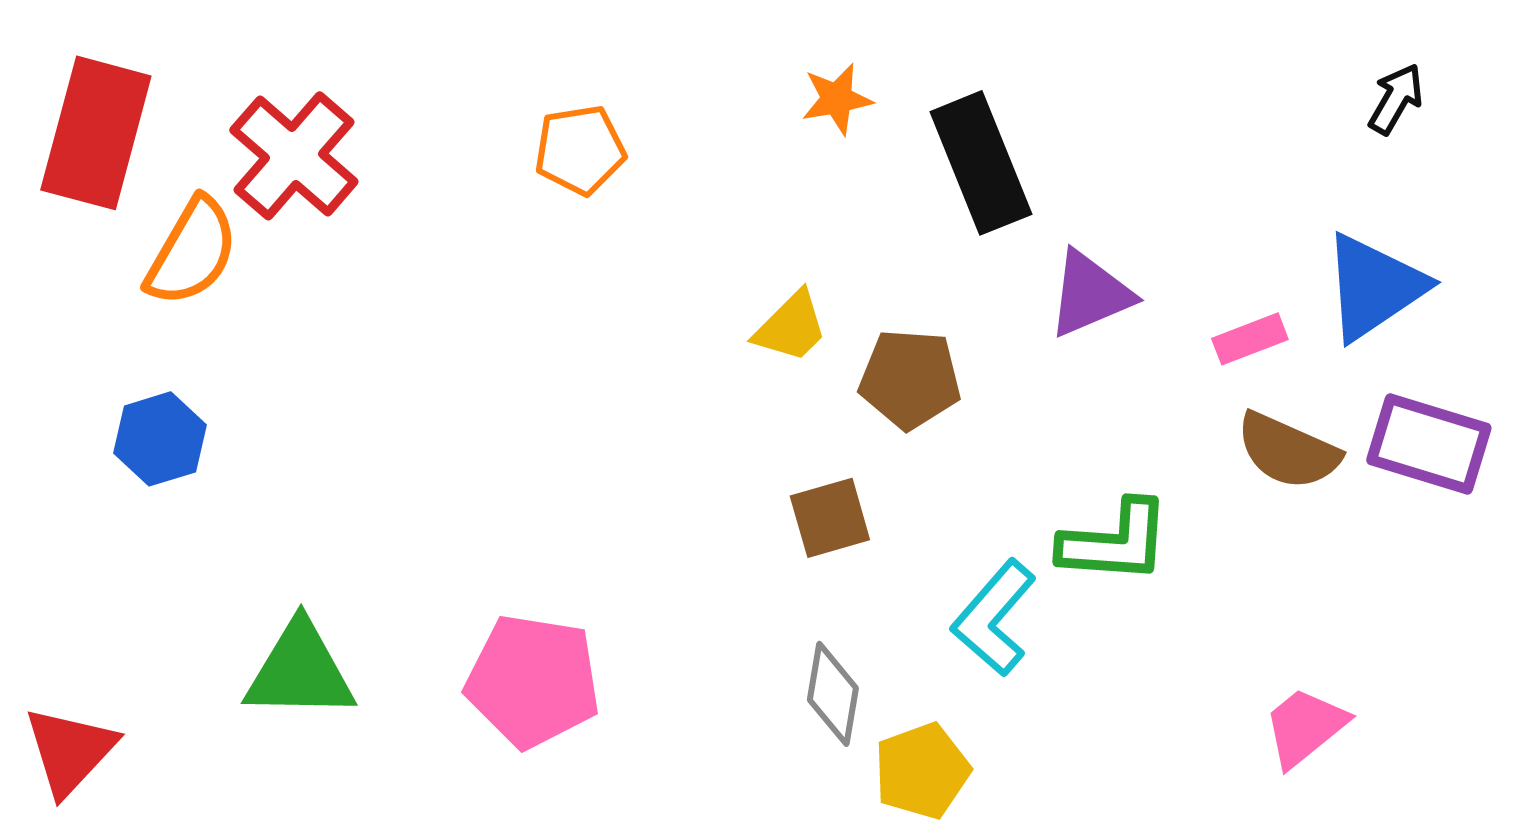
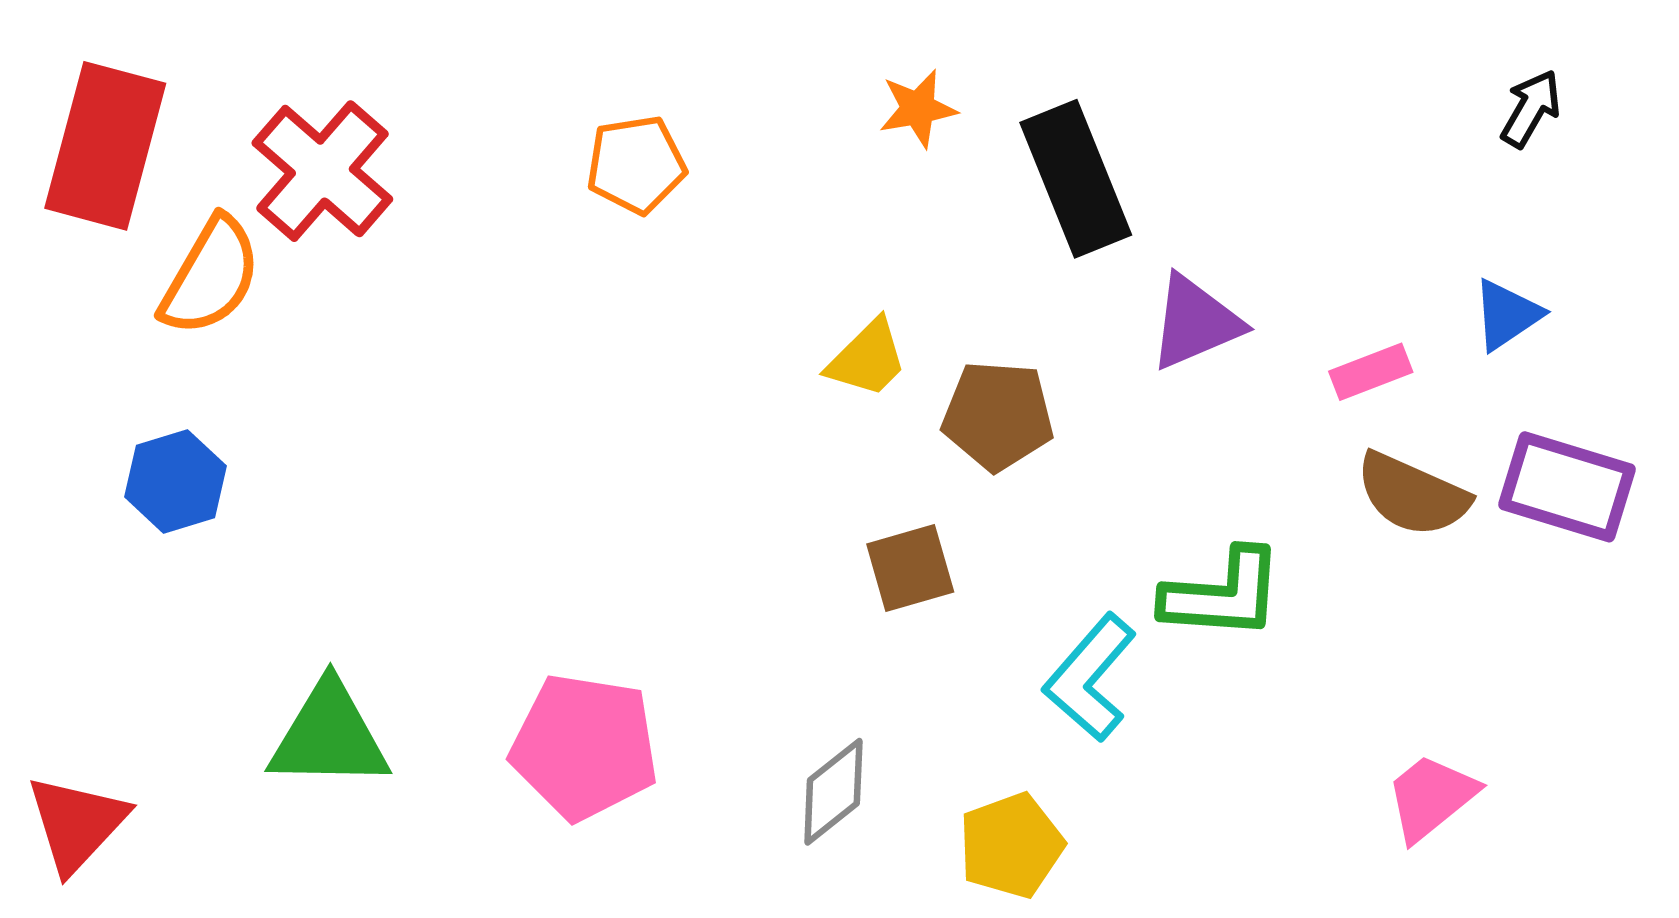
blue triangle: (1374, 287) -> (1507, 315), size x0.6
gray diamond: (833, 694) -> (833, 792), moved, turned 42

